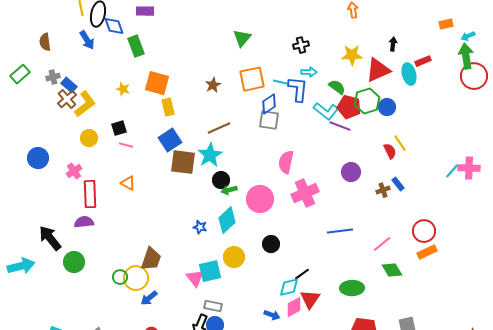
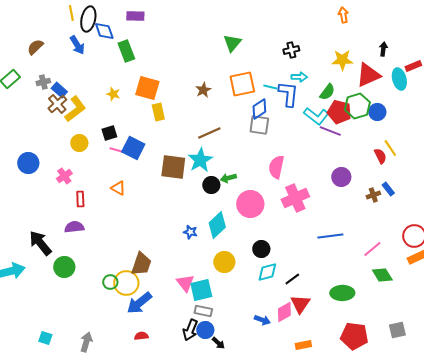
brown semicircle: (45, 42) -> (35, 47), turned 54
green semicircle: (337, 87) -> (327, 92), turned 90
blue square: (170, 140) -> (133, 148), moved, turned -30
green arrow: (229, 190) -> (228, 178), moved
red rectangle: (90, 194) -> (80, 199), size x0.6
cyan square: (210, 271) -> (201, 290), moved
cyan diamond: (289, 287) -> (267, 272), moved
blue arrow: (149, 298) -> (139, 303), size x1.5

